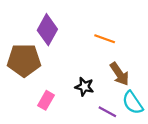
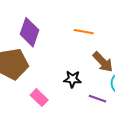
pink rectangle: (46, 100) -> (39, 98), turned -66

